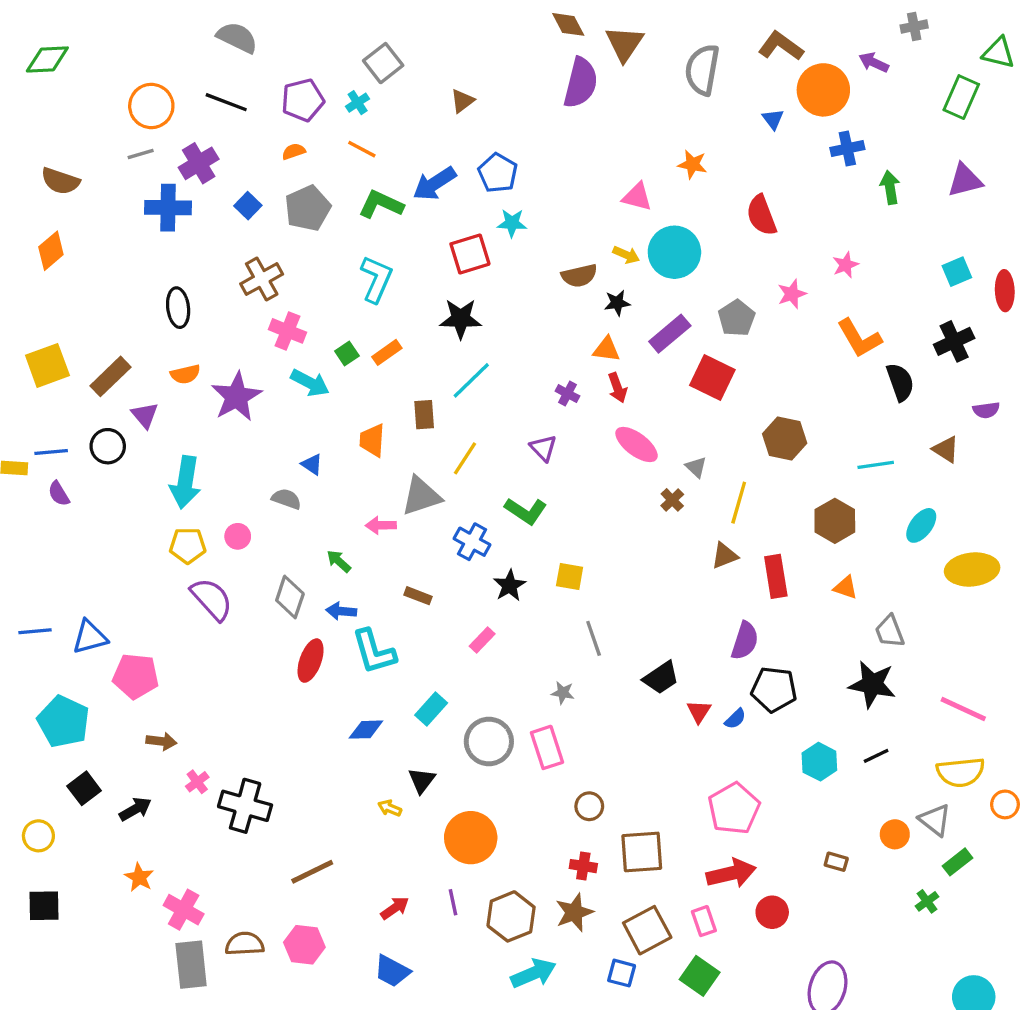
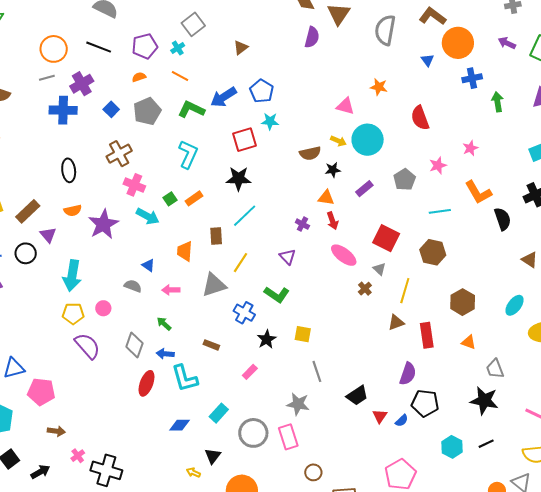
purple arrow: (874, 62) -> (507, 43), moved
purple semicircle: (581, 83) -> (312, 37), size x0.7
purple rectangle: (670, 334) -> (364, 189), size x0.7
red square: (712, 378) -> (386, 238), moved
cyan line: (876, 465) -> (440, 211), moved
pink arrow: (381, 525) -> (171, 290), moved
gray star: (563, 693) -> (298, 404), size x1.6

